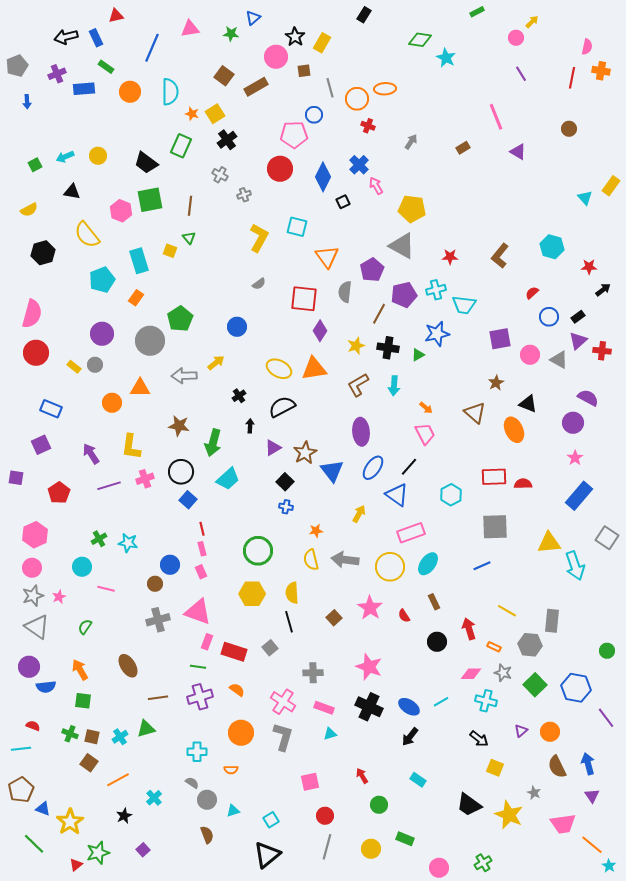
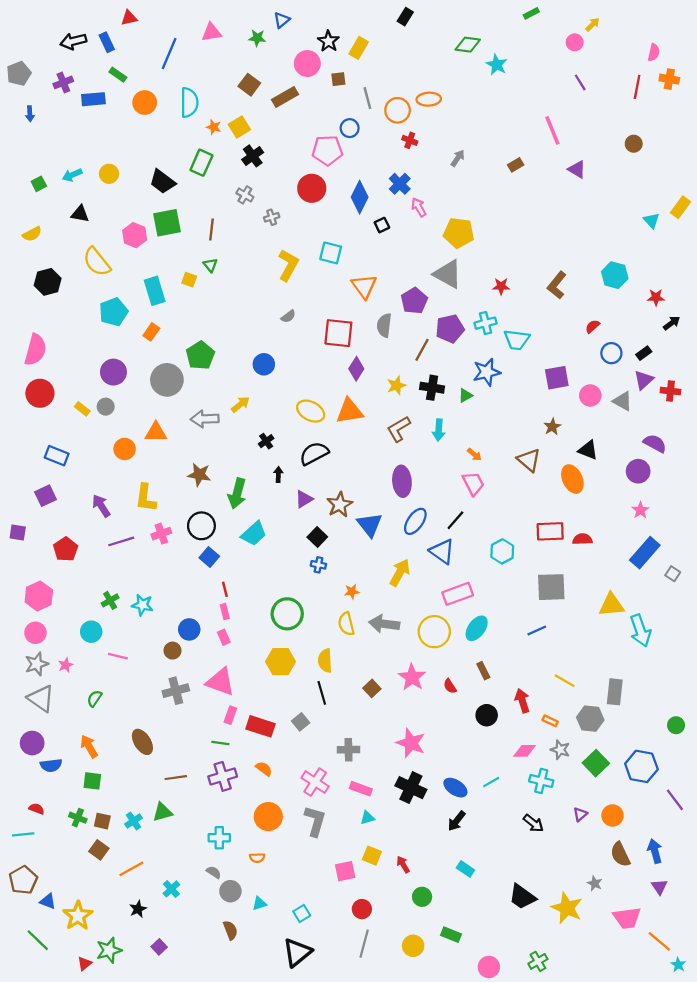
yellow arrow: (359, 514) -> (400, 573), size x1.4
gray square: (607, 538) -> (673, 574), moved, size x0.6
yellow square: (495, 768) -> (372, 856), moved

